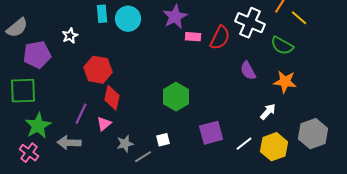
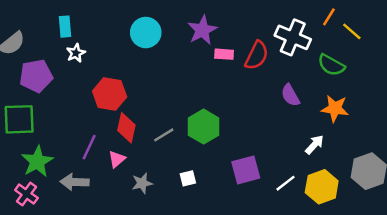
cyan rectangle: (102, 14) -> (65, 27), moved
gray line: (143, 157) -> (164, 135), moved

